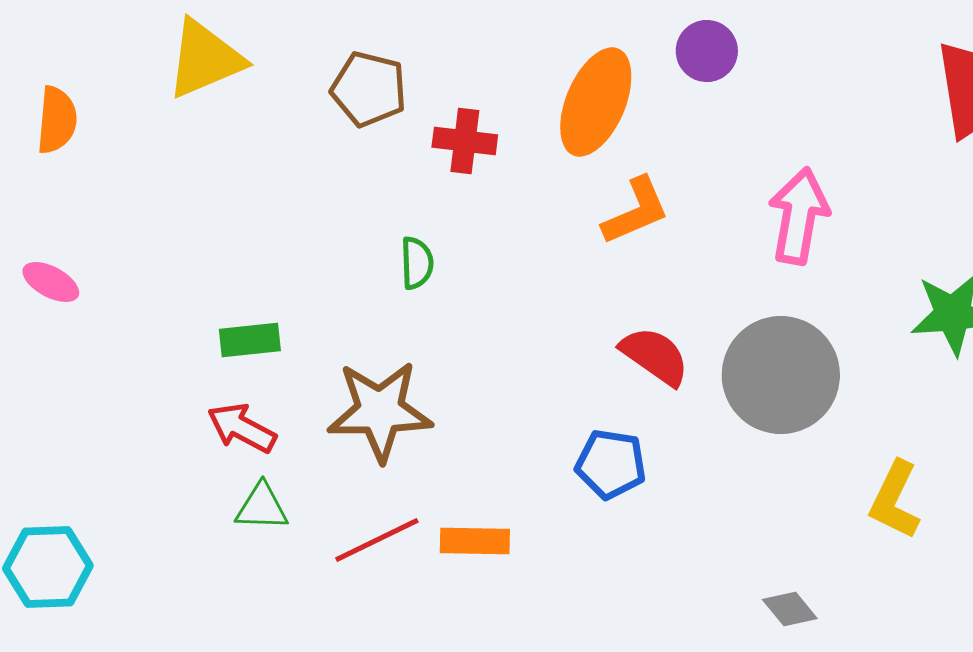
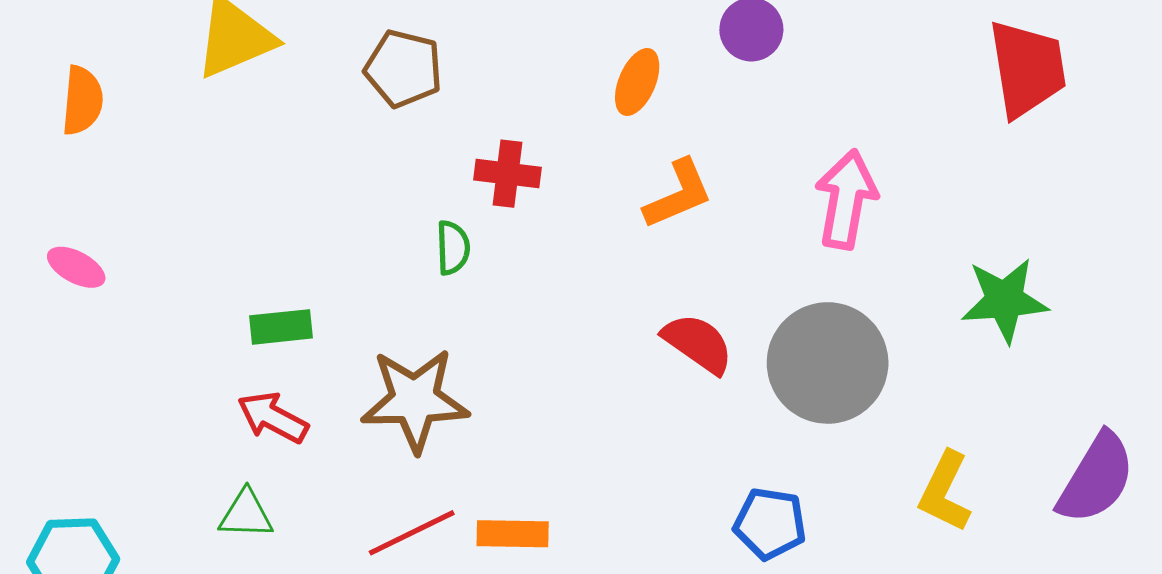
orange ellipse: (596, 102) -> (637, 82), size x0.6
red cross: (465, 141) -> (507, 174), moved
blue pentagon: (611, 464) -> (770, 524), moved
green triangle: (262, 507) -> (246, 514), moved

